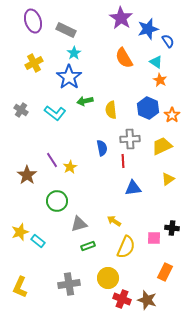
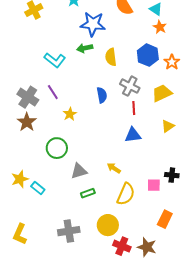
blue star: (69, 77) -> (93, 24), moved, turned -30
gray cross: (21, 110) -> (28, 97), moved, size x1.5
gray cross: (130, 139) -> (130, 86), turned 30
purple line: (52, 160) -> (53, 92), moved
red line: (123, 161) -> (134, 108), moved

